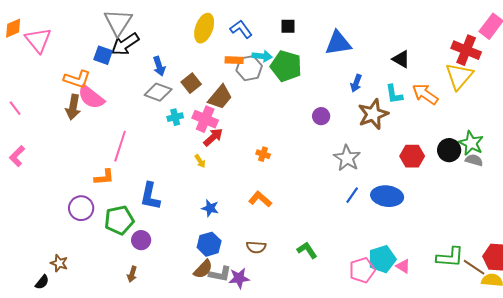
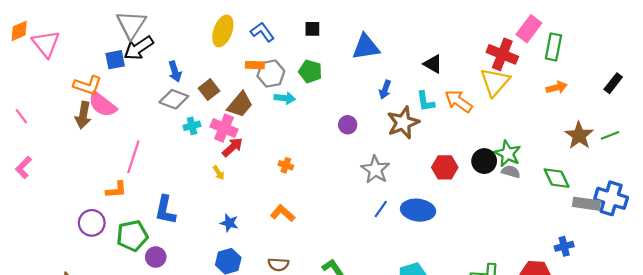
blue square: (103, 55) -> (115, 60), turned -30
cyan arrow: (262, 56) -> (285, 98), moved
green pentagon: (286, 66) -> (310, 71), size x0.7

